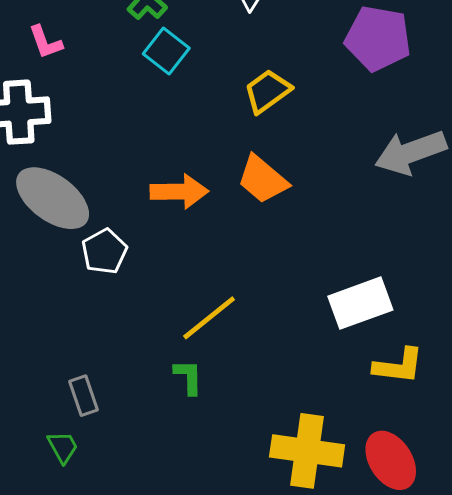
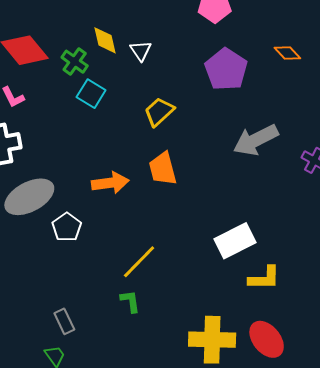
purple pentagon: (378, 38) -> (226, 69), turned 30
orange trapezoid: (263, 179) -> (163, 169), turned 42
gray ellipse: (53, 198) -> (29, 197), turned -57

